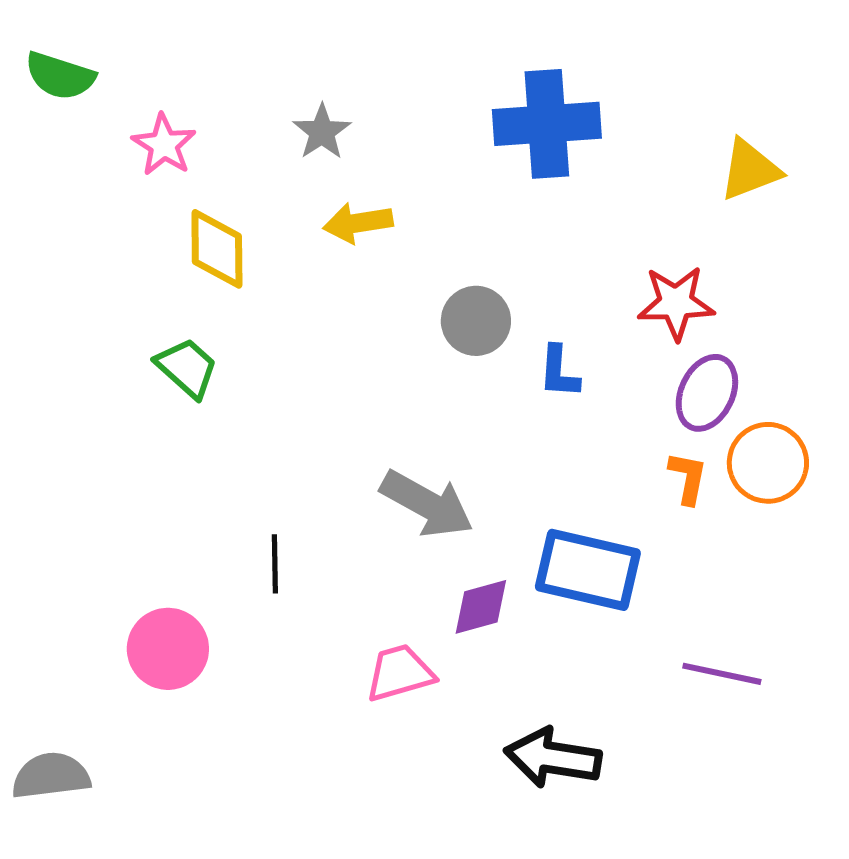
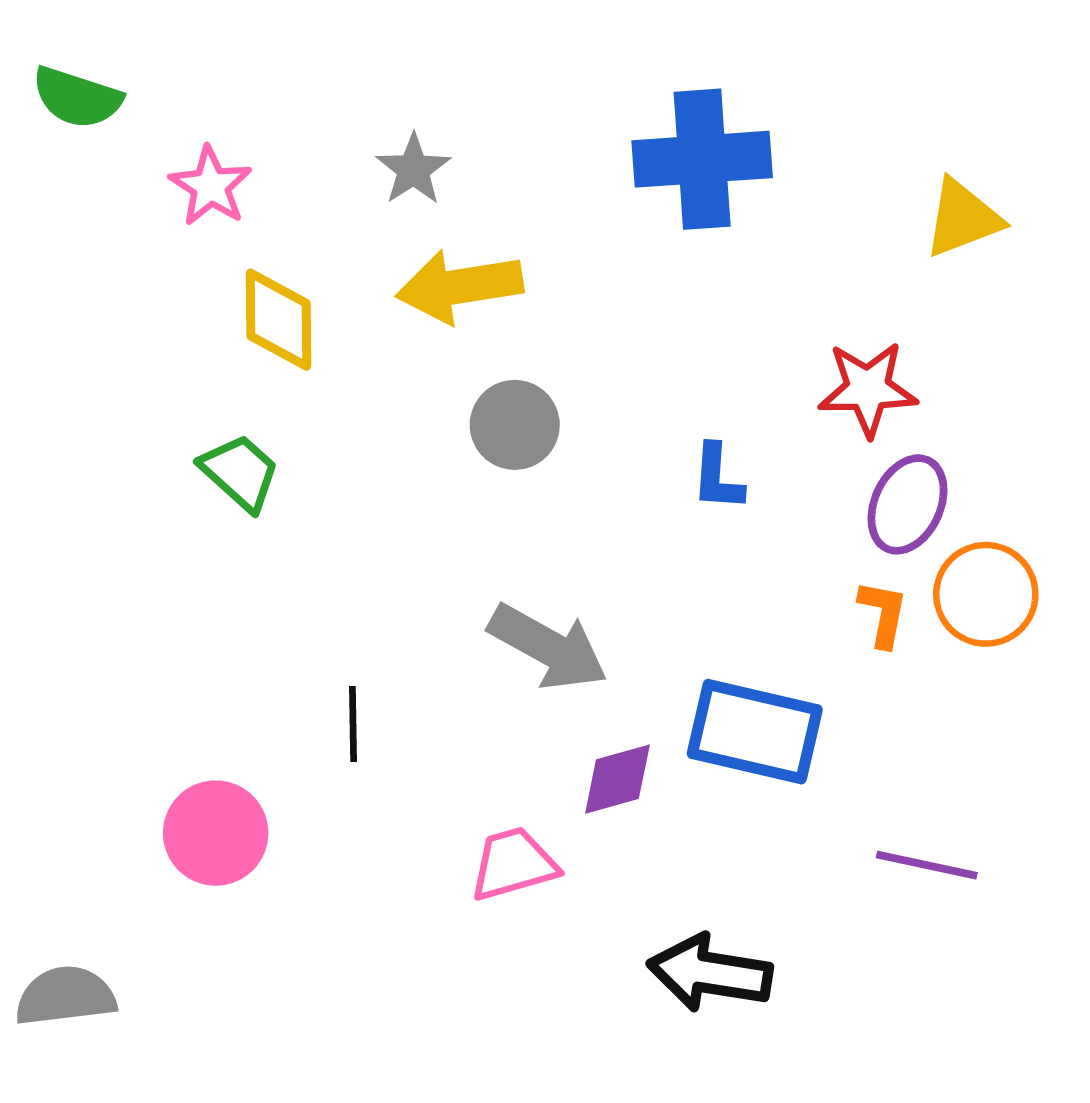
yellow arrow: (358, 223) -> (460, 286), size x1.4
gray circle: (476, 321) -> (515, 425), moved

